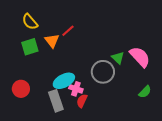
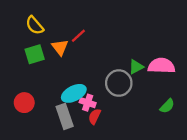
pink semicircle: (140, 57) -> (161, 66), turned -45
green triangle: (118, 58) -> (136, 67), turned 48

